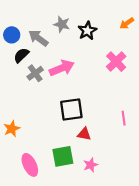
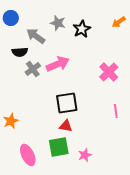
blue circle: (12, 35) -> (11, 18), moved
black semicircle: (21, 55) -> (20, 52), turned -140
pink cross: (116, 62) -> (109, 72), moved
red triangle: (84, 134) -> (66, 126), moved

